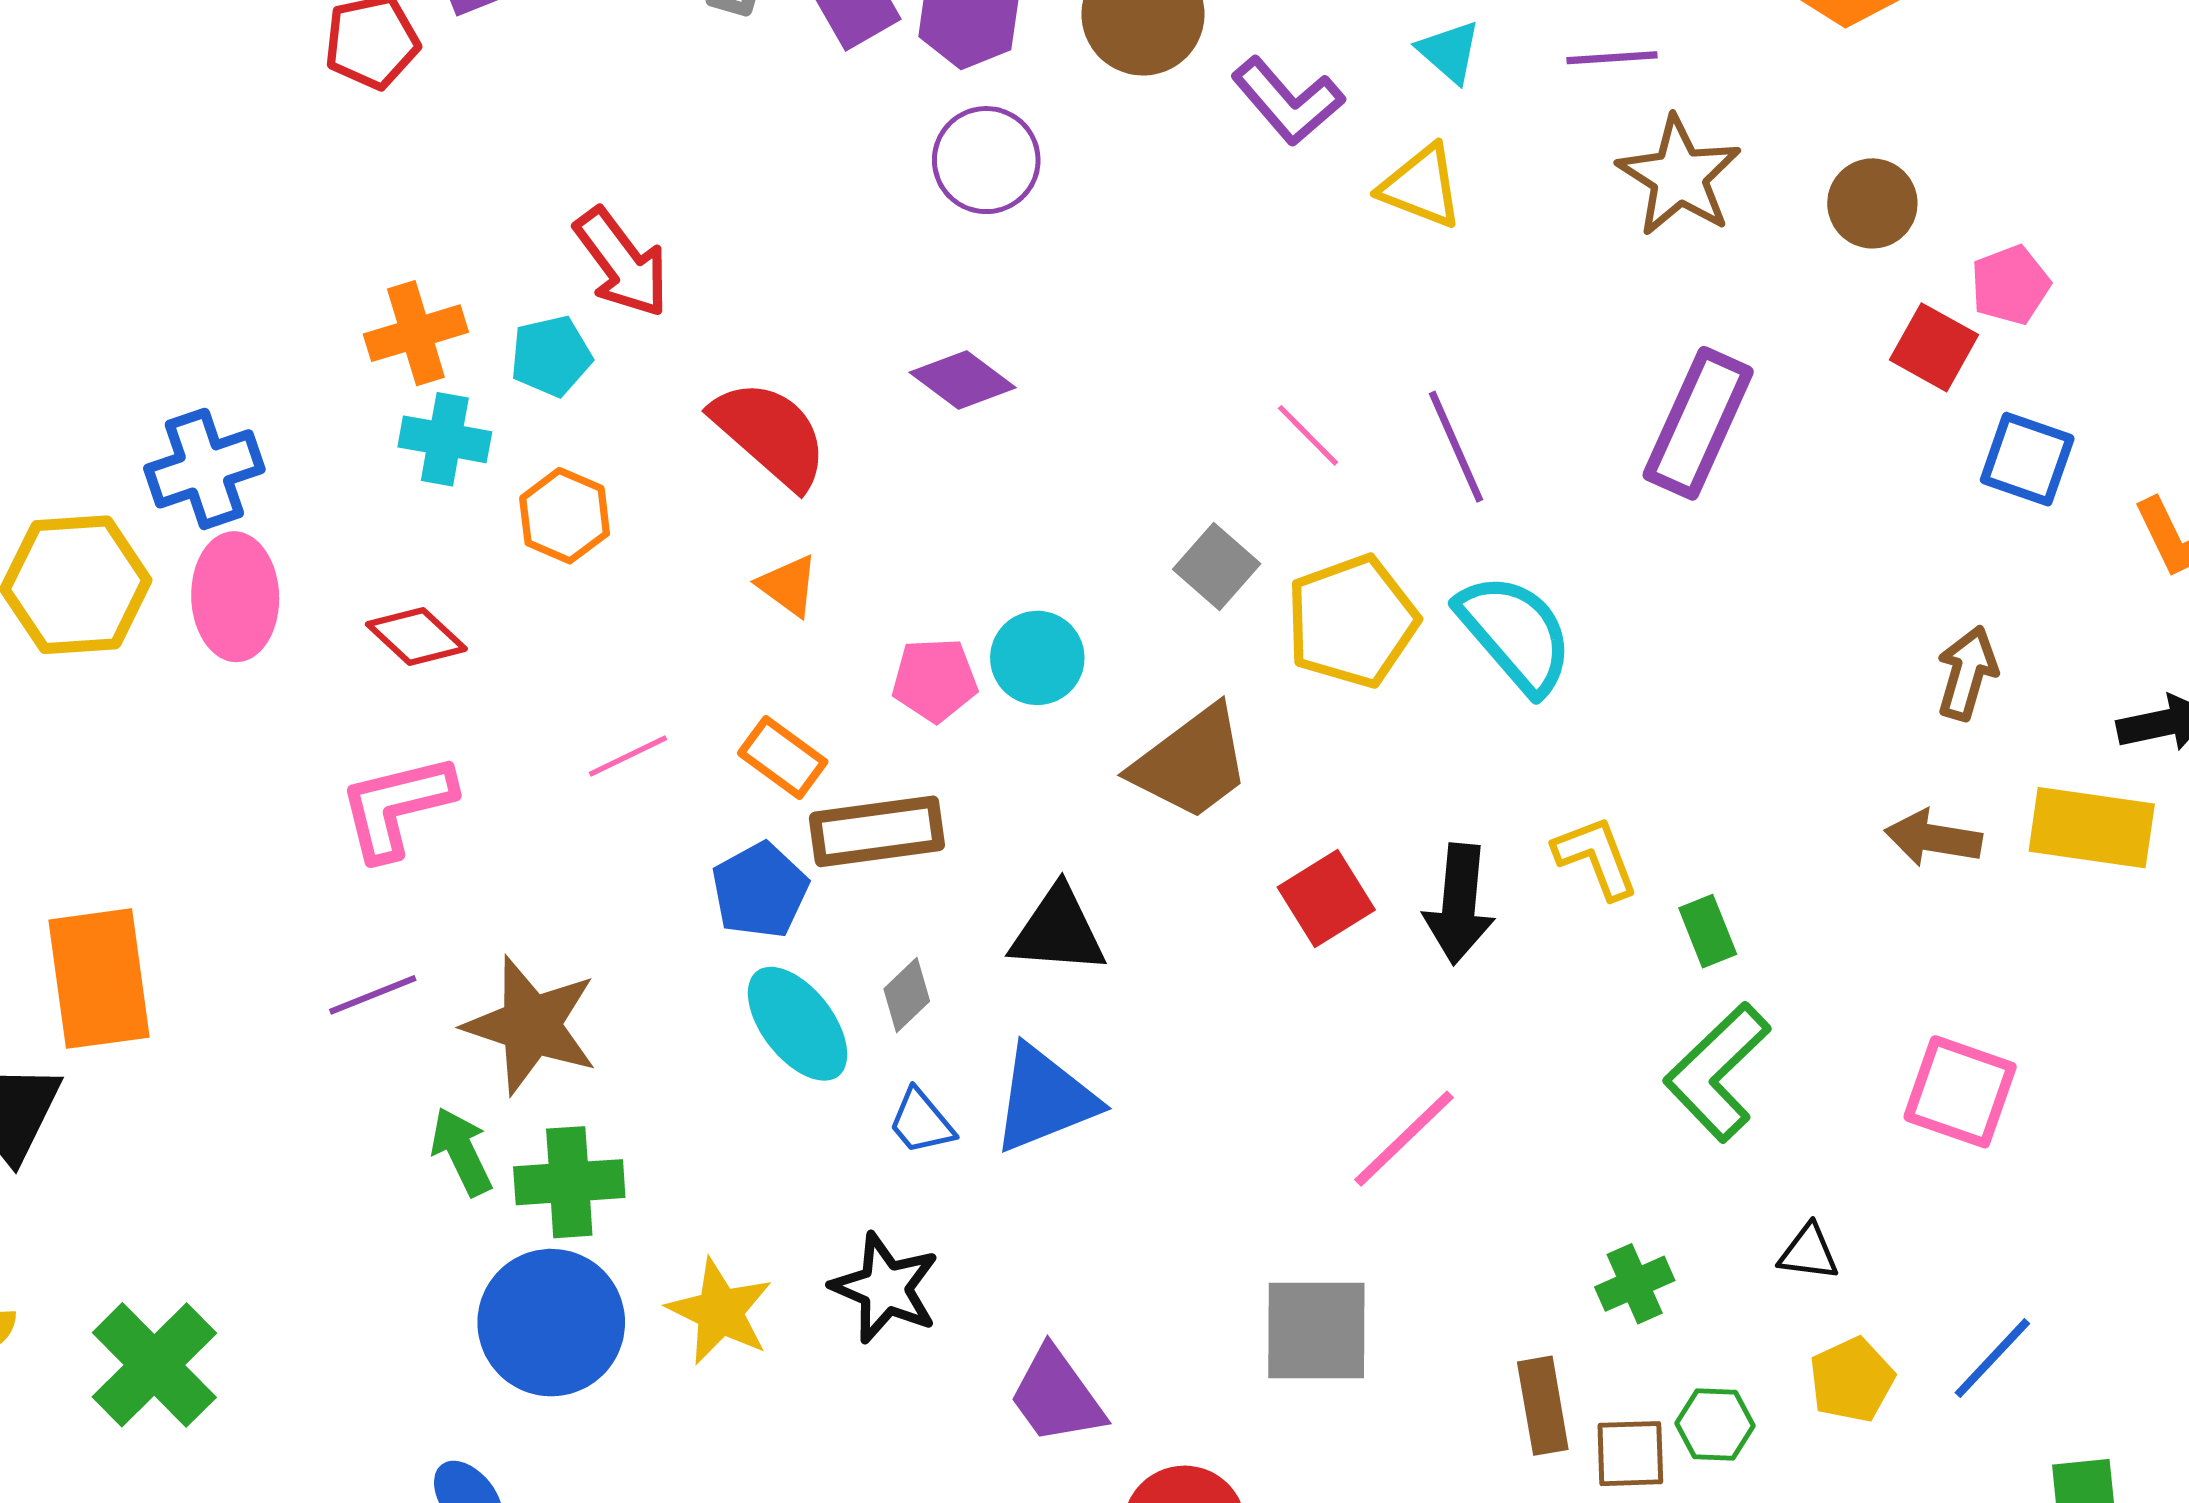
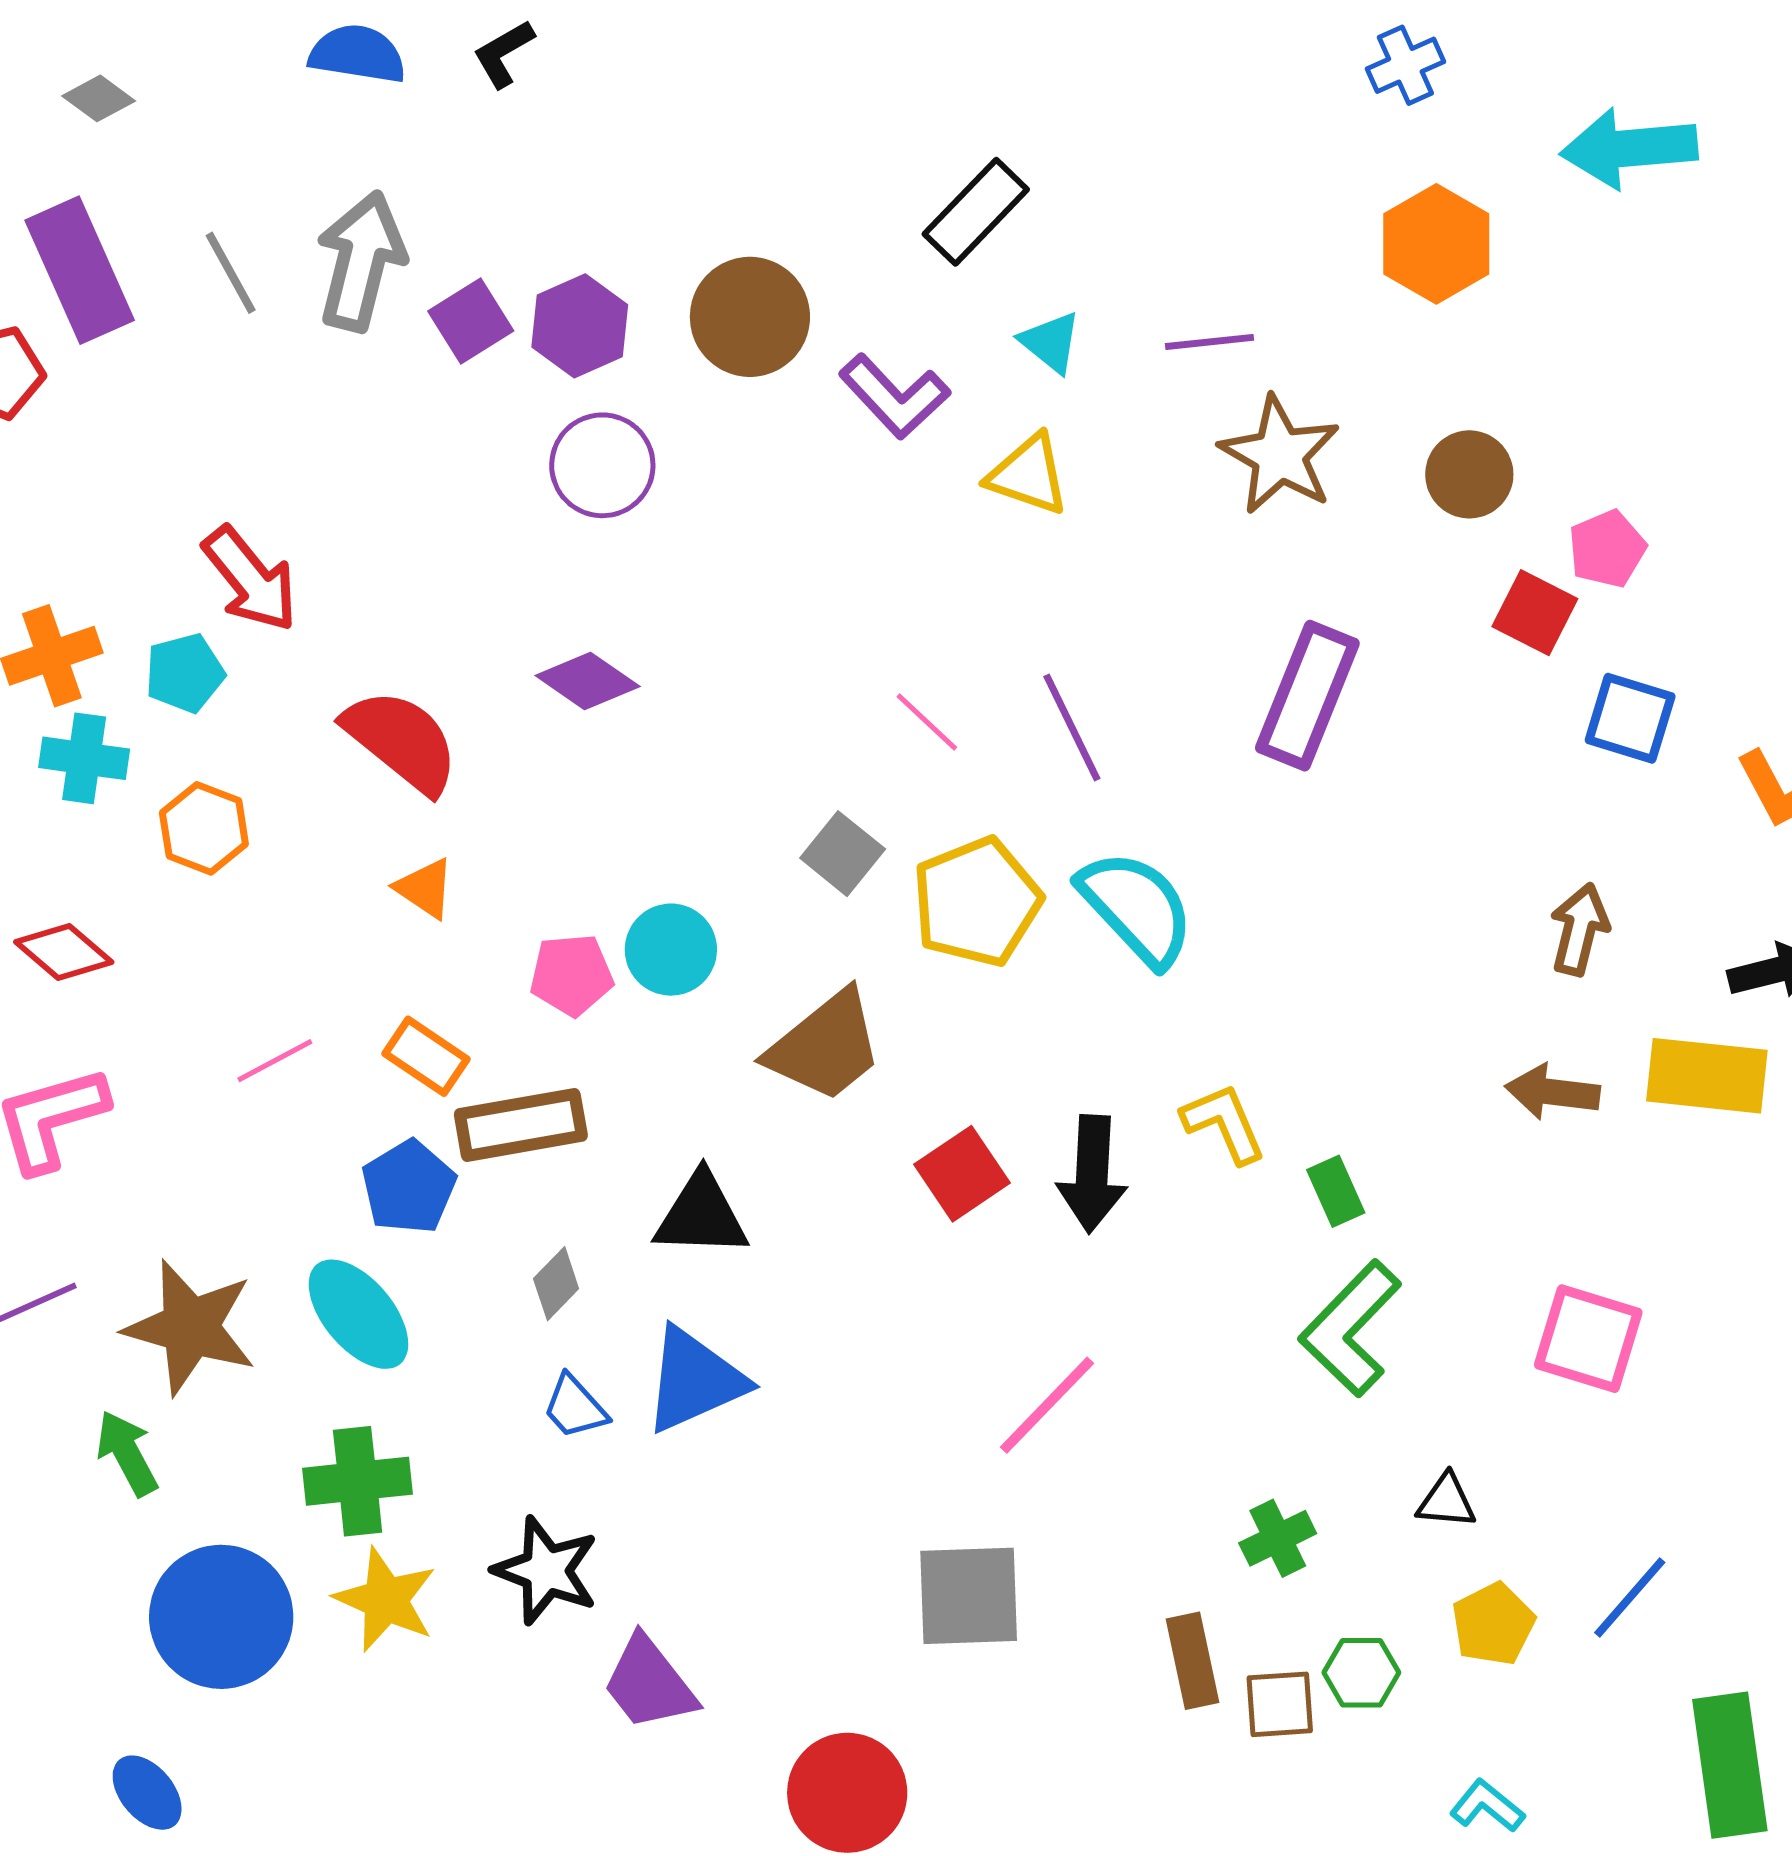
cyan ellipse: (798, 1024) -> (358, 1314), moved
green cross: (569, 1182) -> (358, 1481), moved
purple trapezoid: (1057, 1396) -> (649, 1683), moved

